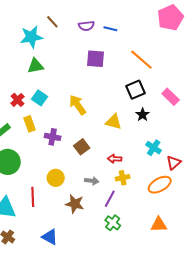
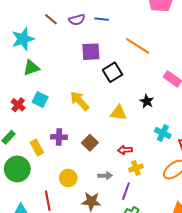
brown line: (52, 22) -> (51, 19), moved
black square: (135, 90) -> (113, 72), moved
yellow rectangle: (30, 124) -> (37, 147), moved

